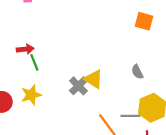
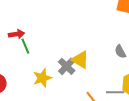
yellow star: (31, 95) -> (42, 78), moved

